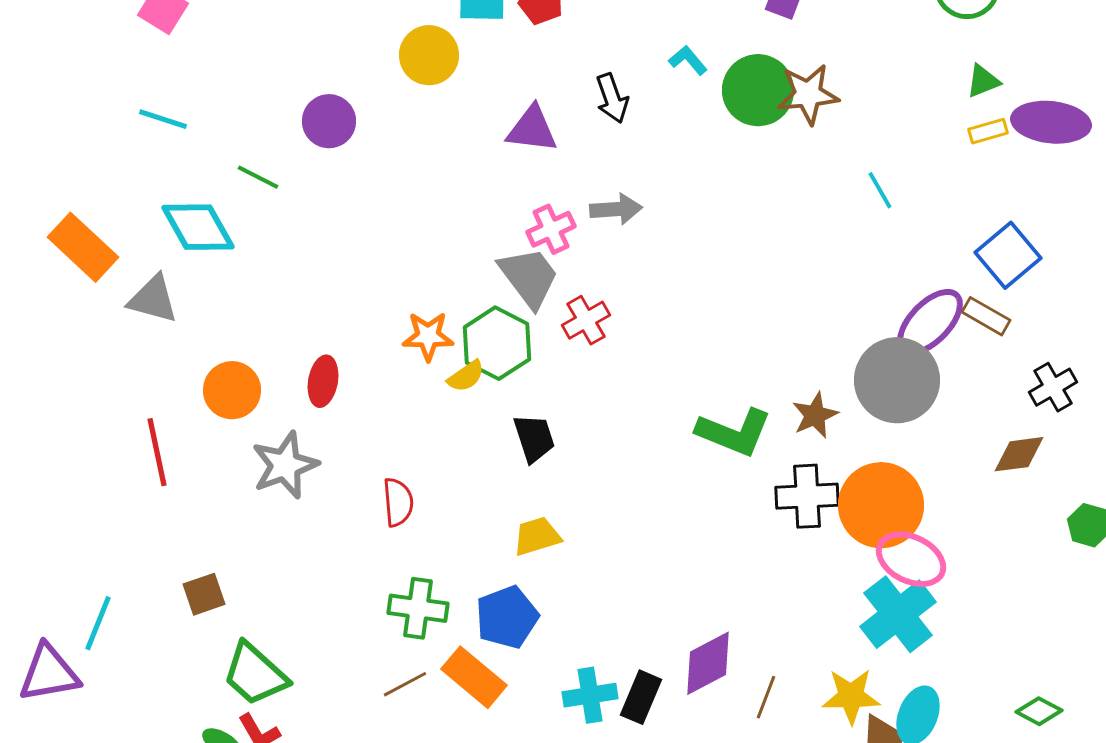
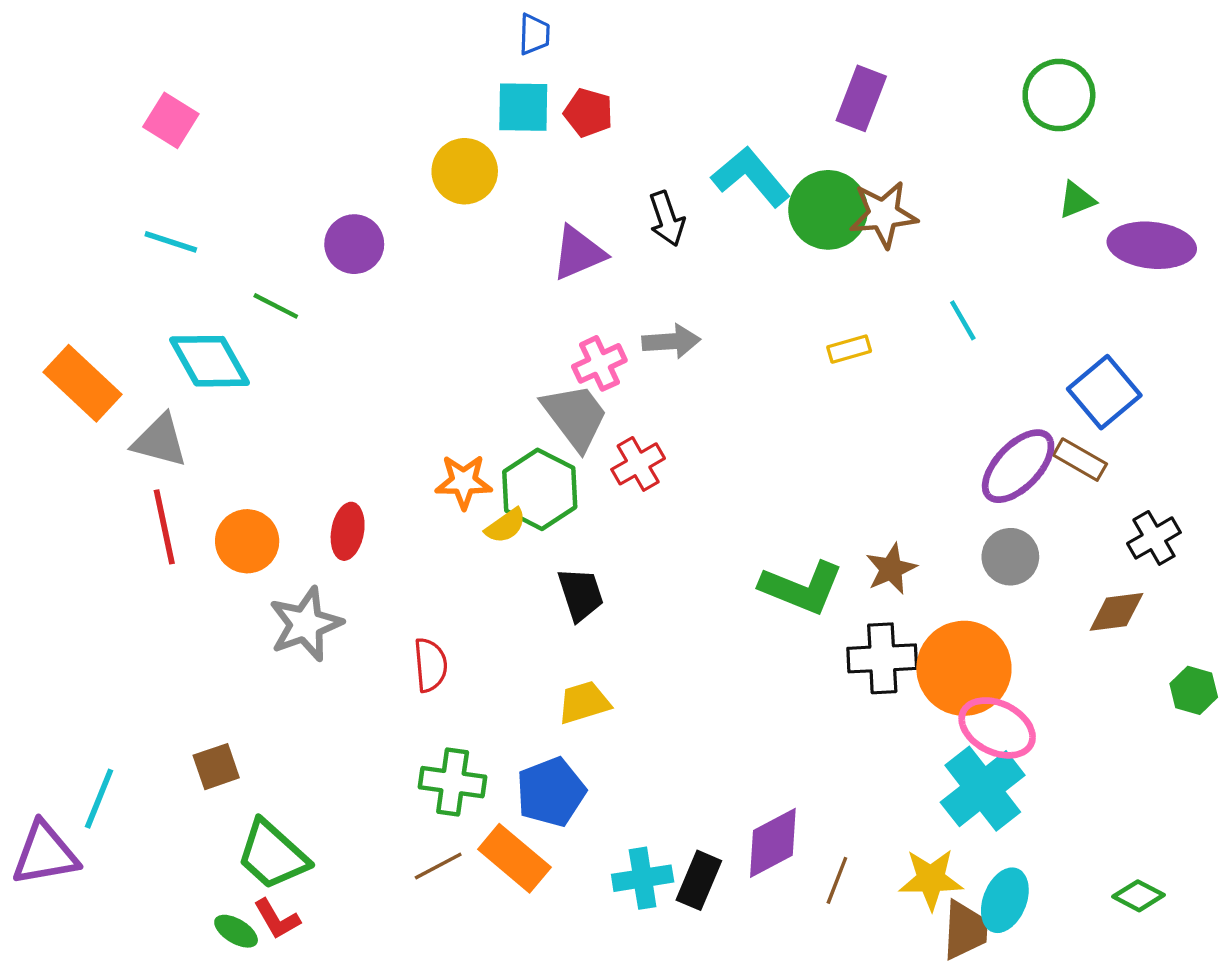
cyan L-shape: (688, 60) -> (751, 177), size x1.8
purple triangle: (532, 129) -> (578, 253), turned -30
yellow rectangle: (988, 131) -> (849, 349), moved
gray circle: (897, 380) -> (1010, 557), moved, size x0.6
red line: (157, 452) -> (164, 527), moved

